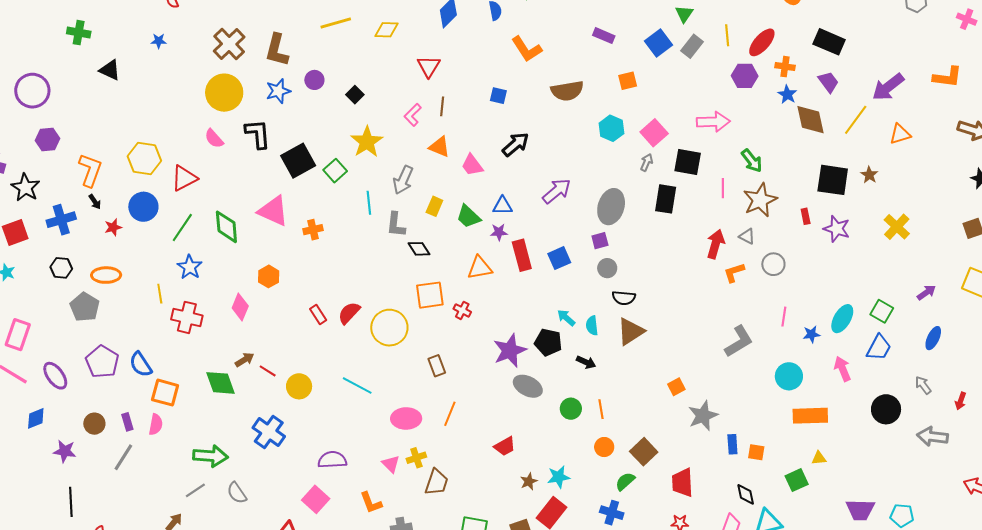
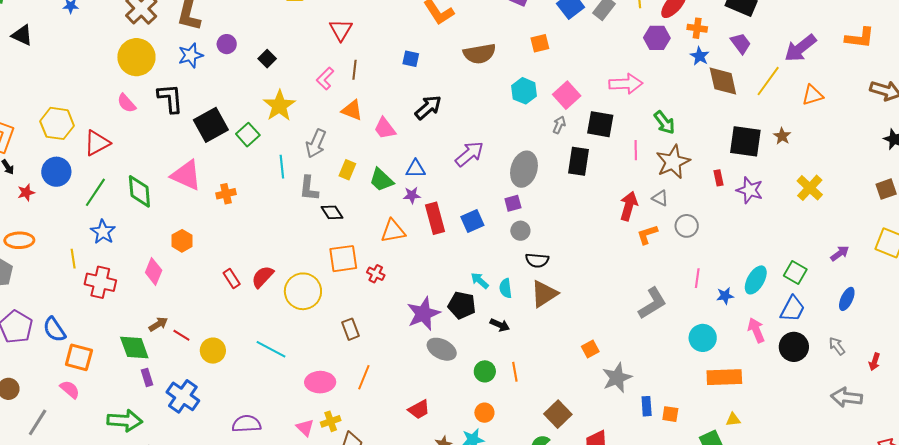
black circle: (886, 409) -> (794, 347), moved
purple rectangle: (127, 422) -> (147, 377), moved
pink semicircle: (156, 424) -> (70, 389), turned -60
orange circle: (604, 447) -> (484, 413), moved

